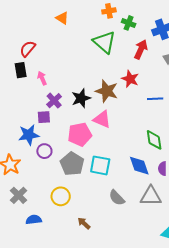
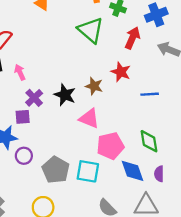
brown star: (107, 91) -> (94, 86), size x0.7
black star: (81, 98) -> (65, 95), turned -30
pink pentagon: (80, 134) -> (110, 146), moved

